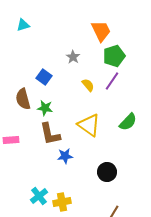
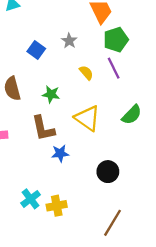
blue square: (44, 77) -> (36, 50), moved
purple line: (112, 81) -> (114, 68), turned -60
green star: (45, 108) -> (51, 94), moved

